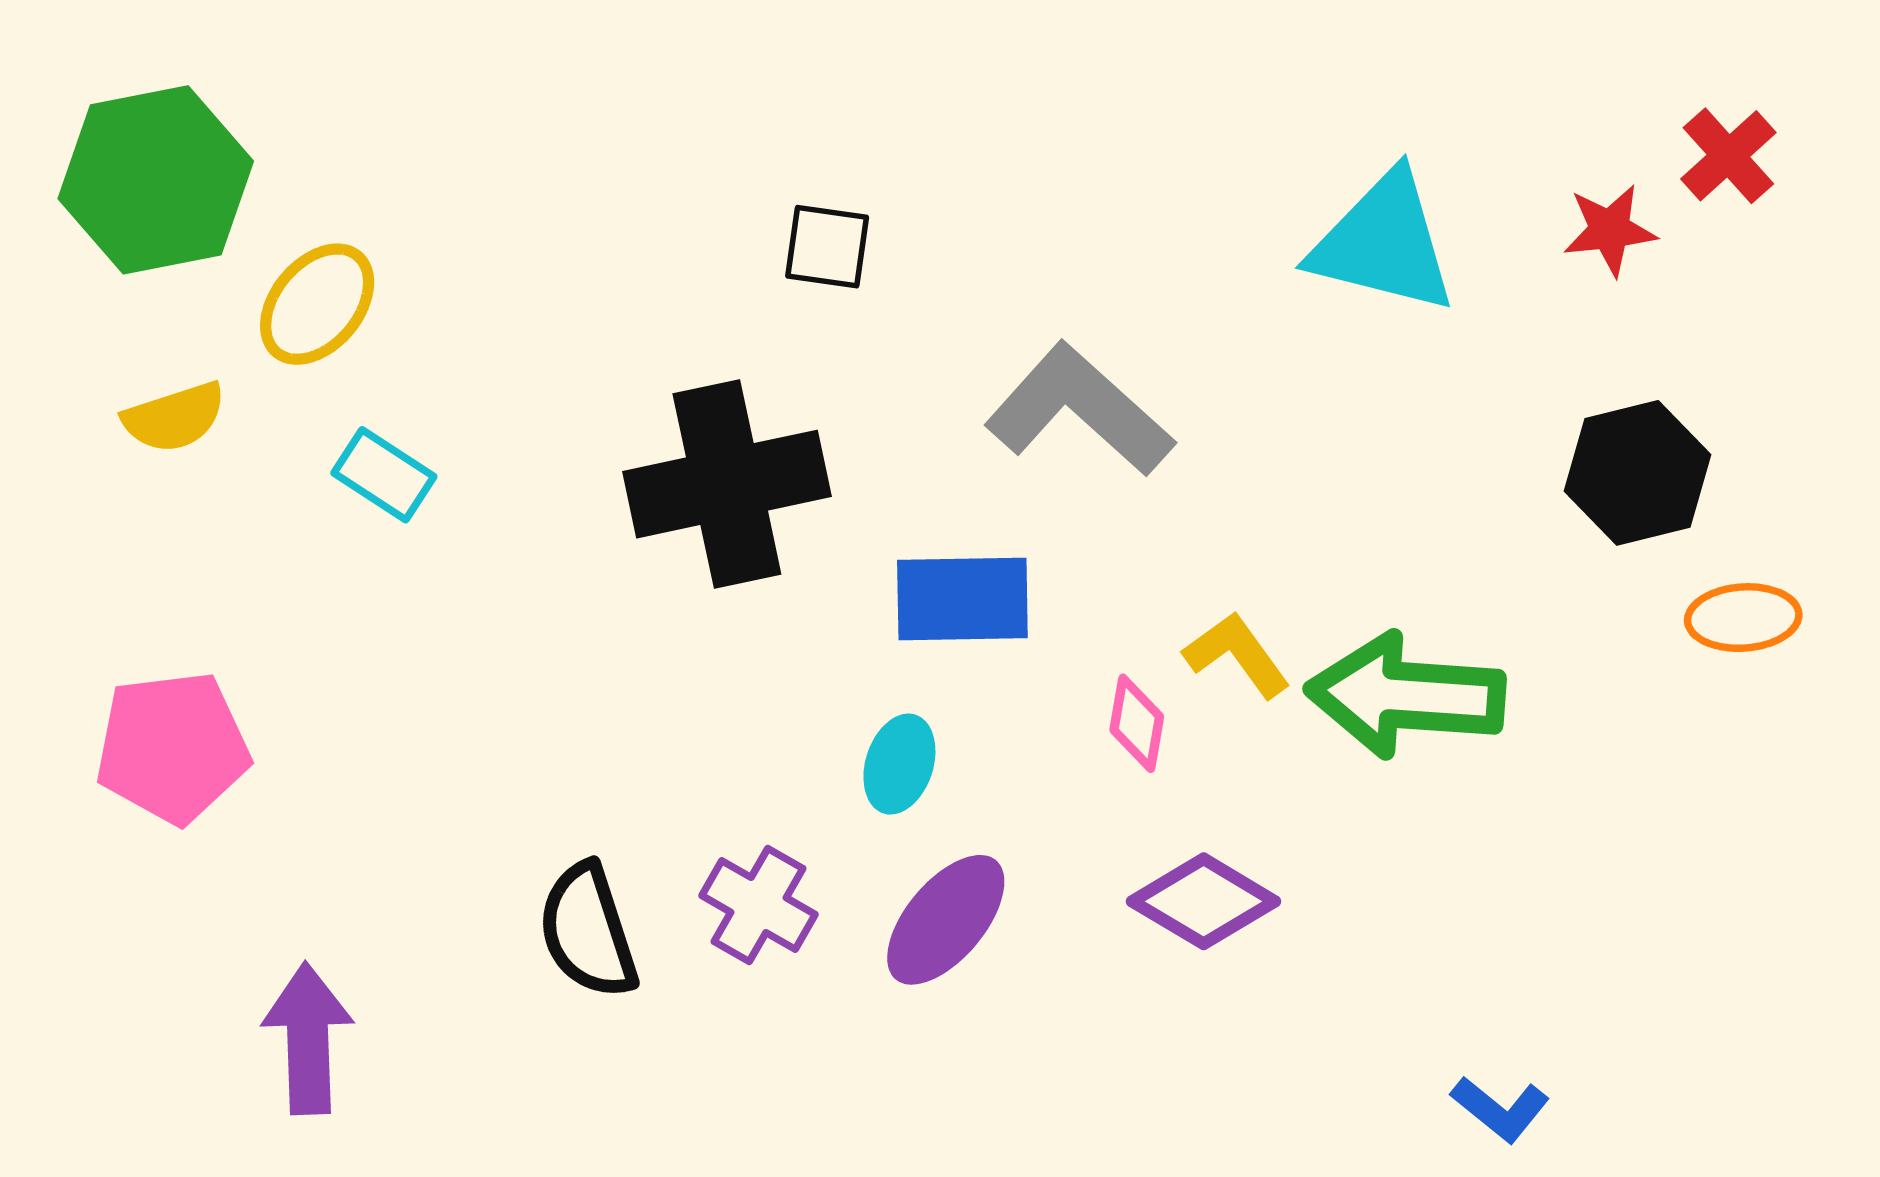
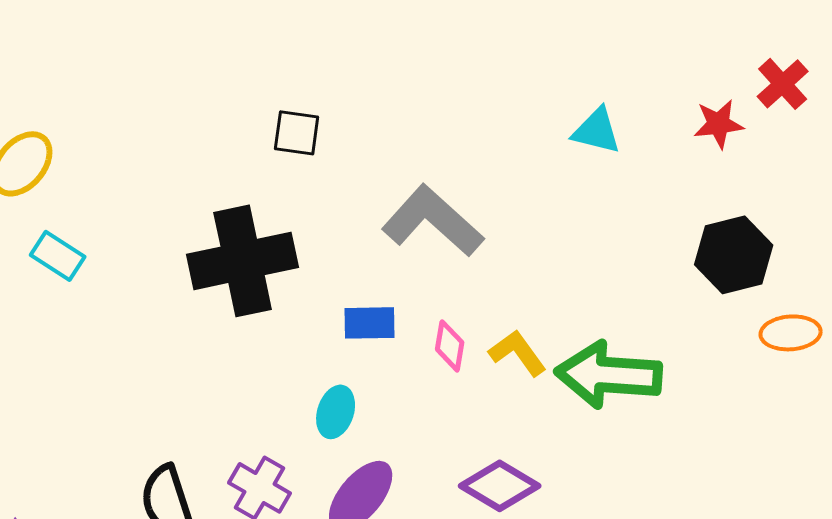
cyan triangle: (1383, 243) -> (597, 131), size x0.6
blue rectangle: (962, 599) -> (370, 323), size x0.7
pink diamond: (1137, 723) -> (450, 346), moved

